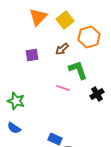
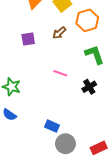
green L-shape: (78, 70) -> (95, 55), moved
black cross: (97, 94) -> (89, 87), moved

